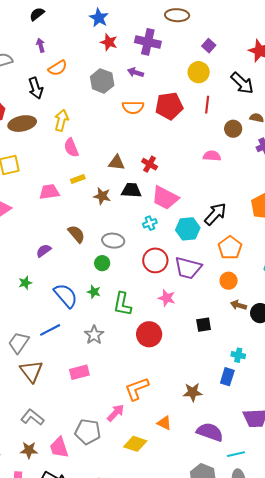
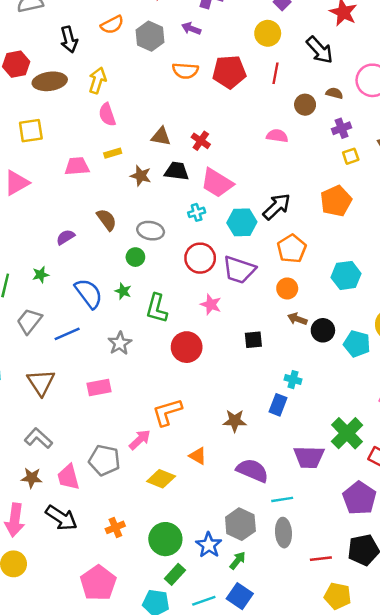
orange semicircle: (58, 68) -> (112, 25), moved
gray trapezoid: (19, 343) -> (29, 321), moved

